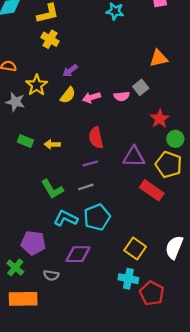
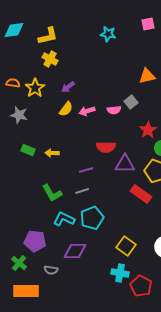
yellow star: (37, 85) -> (35, 88), moved
red semicircle: (96, 138) -> (106, 147), moved, turned -78

